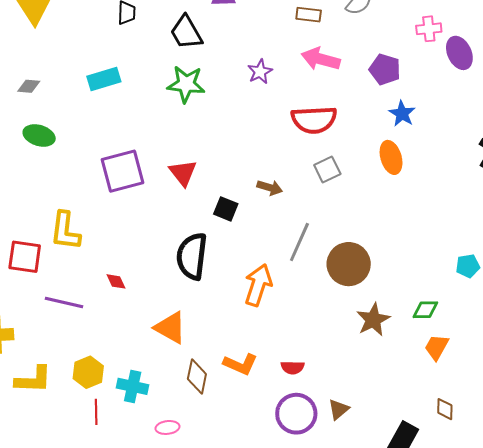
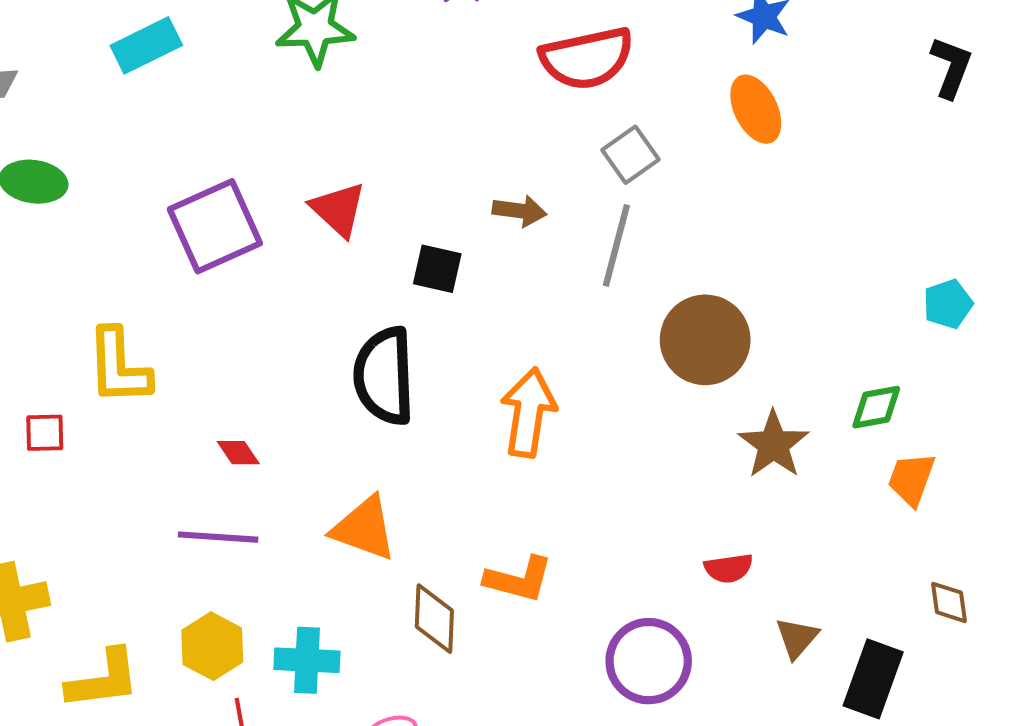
gray line: (299, 242) -> (616, 245), moved
red square: (25, 257) -> (45, 433), size x0.6
purple line: (64, 303) -> (218, 537), moved
red semicircle: (293, 368) -> (729, 568), moved
brown triangle: (339, 409) -> (797, 638), moved

